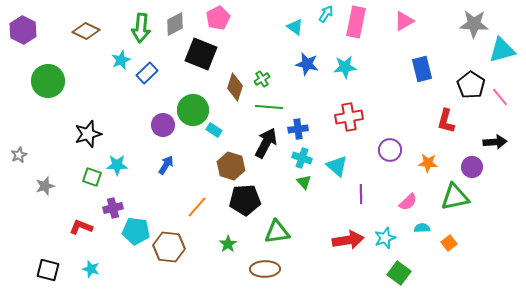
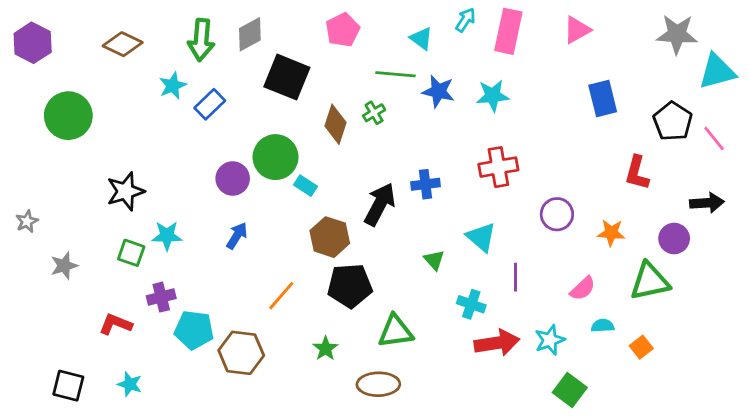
pink pentagon: (218, 18) -> (343, 30), moved
green line: (269, 107) -> (396, 74), moved
cyan cross: (302, 158) -> (471, 304), moved

